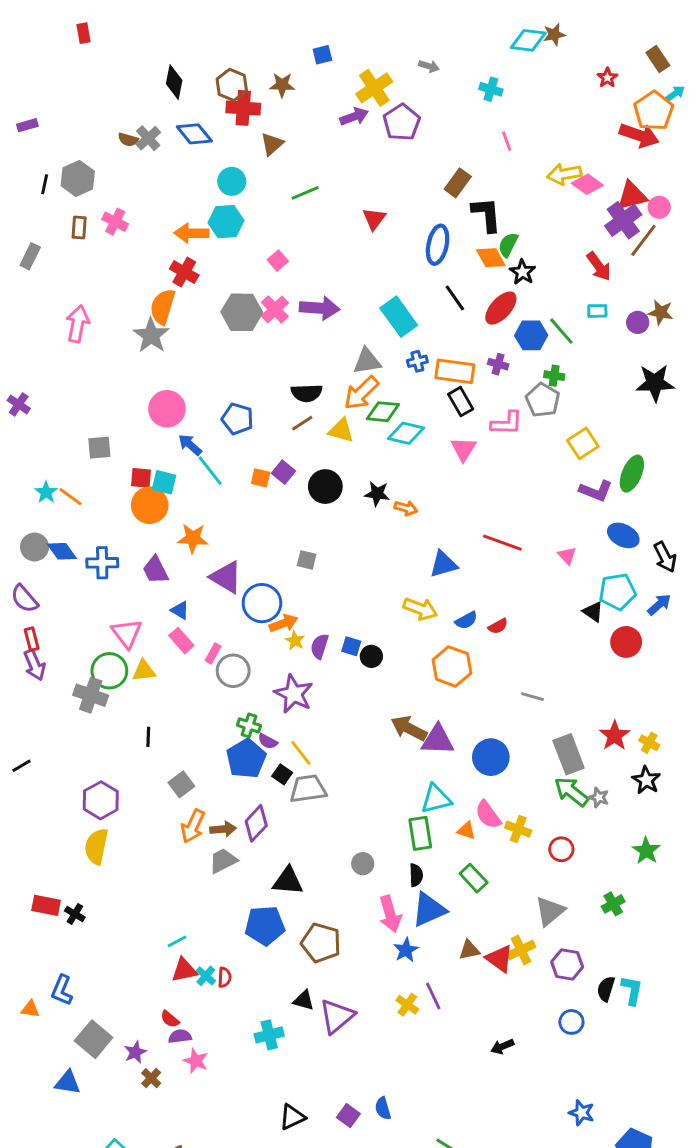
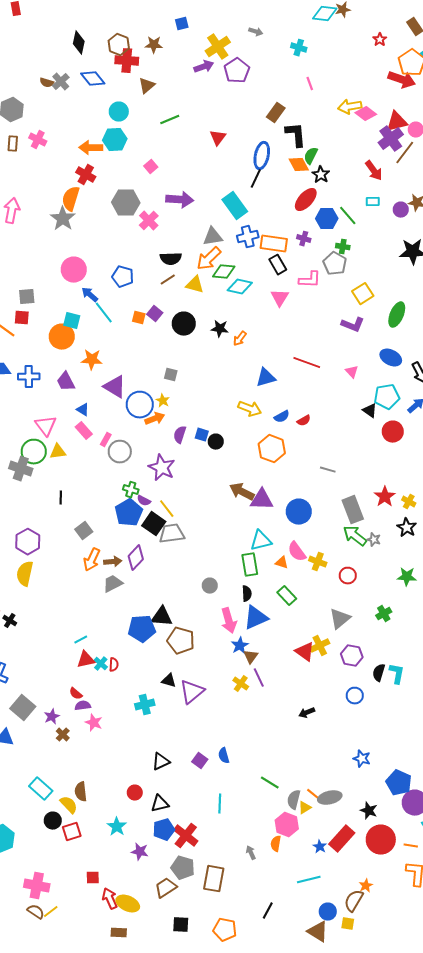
black line: (455, 298) -> (256, 179), moved, turned 60
pink cross: (275, 309) -> (149, 221), moved
blue cross: (417, 361) -> (248, 237), size x1.5
red square: (141, 478) -> (22, 318), moved
purple L-shape: (596, 491) -> (353, 325), moved
orange arrow: (406, 508) -> (240, 339), turned 112
yellow star: (295, 641) -> (163, 401), moved
black square: (282, 774) -> (154, 524), size x1.6
green star: (646, 851) -> (407, 577), turned -30
black triangle: (288, 881) -> (162, 617), moved
brown triangle: (469, 950) -> (251, 657), moved, turned -42

